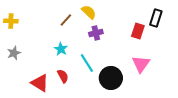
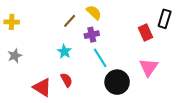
red rectangle: (138, 31) -> (146, 33), turned -42
purple cross: (96, 33) -> (92, 35), moved
cyan line: (87, 63) -> (100, 58), moved

